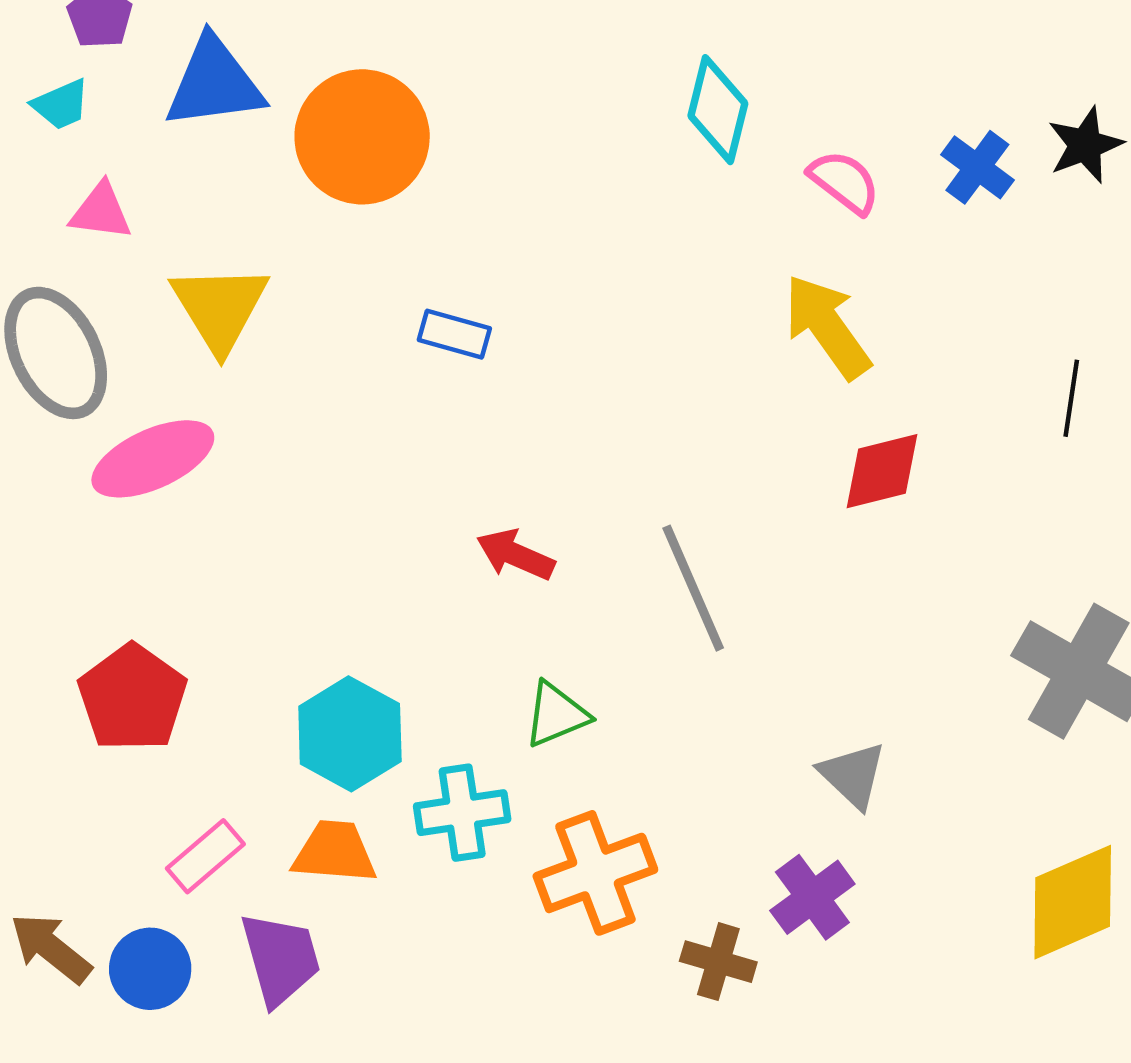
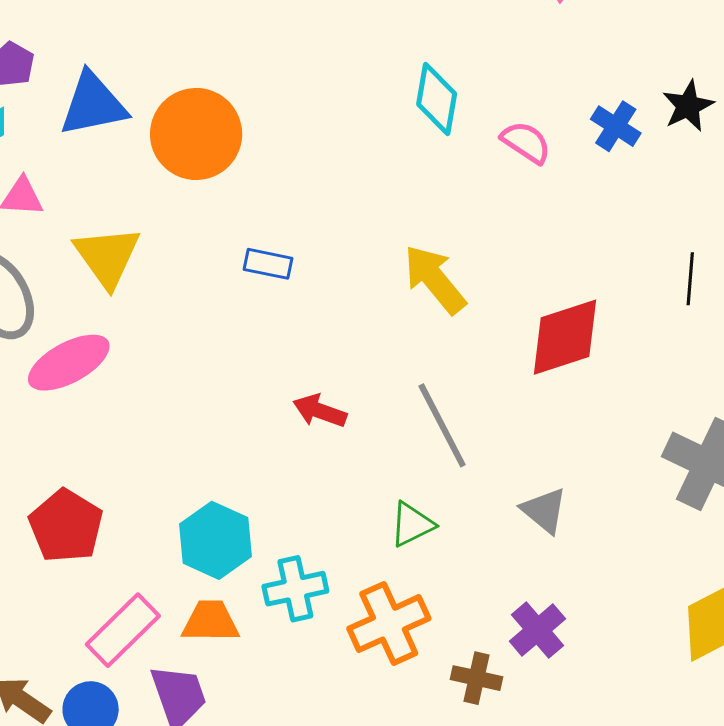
yellow arrow: (827, 327) -> (435, 279), moved
red diamond: (882, 471) -> (565, 337), size x1.4
green triangle: (556, 715) -> (412, 524), moved
gray triangle: (853, 775) -> (544, 511), moved
pink rectangle: (205, 856) -> (123, 630), size x1.4

